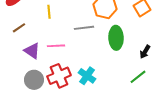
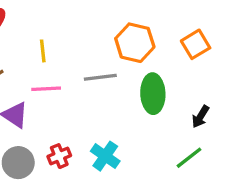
pink line: (56, 46) -> (46, 89), moved
red cross: (59, 76) -> (59, 156), size x0.6

